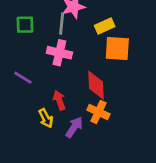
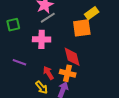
gray line: (62, 24) -> (48, 18), moved, turned 63
yellow rectangle: (105, 26) -> (92, 13), moved
orange cross: (98, 112) -> (68, 73), moved

